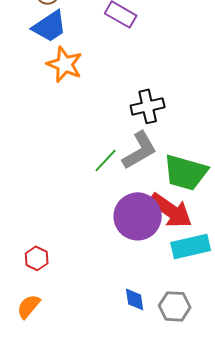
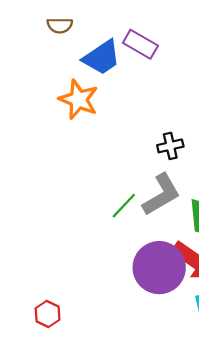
blue trapezoid: (50, 26) -> (102, 57), moved
black cross: (148, 106) -> (170, 146), size x0.7

